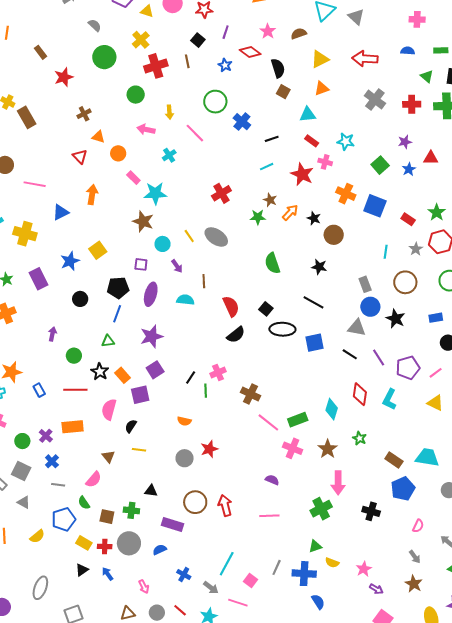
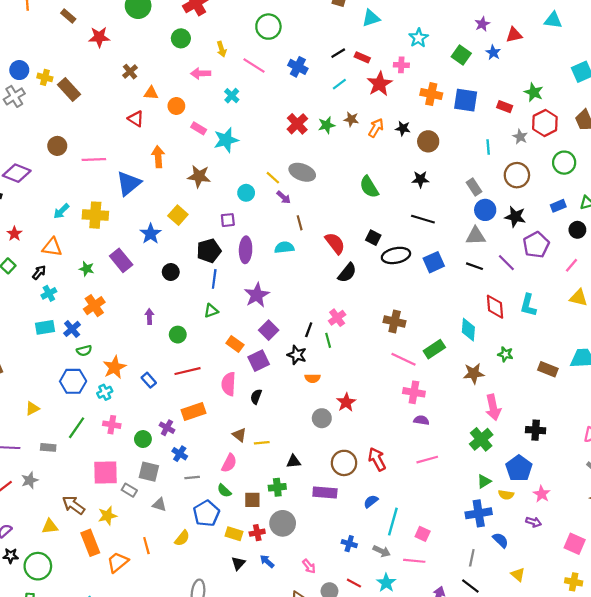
red star: (64, 77) -> (99, 37), turned 30
blue cross: (242, 122) -> (298, 67), moved
red rectangle: (312, 141) -> (362, 57), moved
cyan star: (346, 141) -> (419, 38), turned -30
red star: (302, 174) -> (380, 84), turned 30
blue triangle: (61, 212) -> (129, 183), size x1.4
green star: (258, 217) -> (326, 125), moved
brown star: (143, 221) -> (199, 176), moved
purple arrow: (177, 266) -> (284, 197), moved
purple pentagon: (408, 368) -> (536, 245), moved
black star: (100, 372) -> (297, 355), moved
brown cross: (251, 394) -> (395, 322), moved
pink cross: (293, 448) -> (414, 392), moved
brown star: (328, 449) -> (474, 373), turned -30
yellow line: (139, 450) -> (262, 443), moved
blue pentagon: (403, 489) -> (519, 468), moved
blue semicircle: (160, 550) -> (371, 501), moved
gray line: (277, 567) -> (472, 558), moved
purple arrow: (376, 589) -> (534, 522), moved

